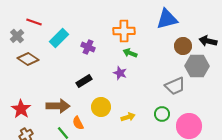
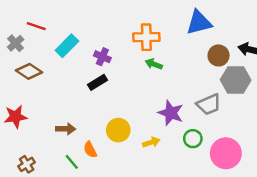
purple star: (120, 73) -> (171, 113), moved, size x1.5
black rectangle: (84, 81) -> (97, 82), moved
brown arrow: (58, 106) -> (66, 129), size x0.7
red star: (21, 109) -> (16, 117), moved, turned 30

